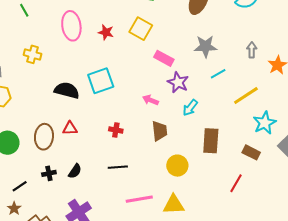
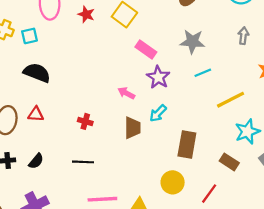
gray arrow: (252, 50) -> (243, 36), moved
cyan square: (101, 81) -> (29, 36), moved, size x0.6
cyan arrow: (190, 108) -> (158, 113), moved
yellow circle: (177, 166) -> (173, 182), moved

